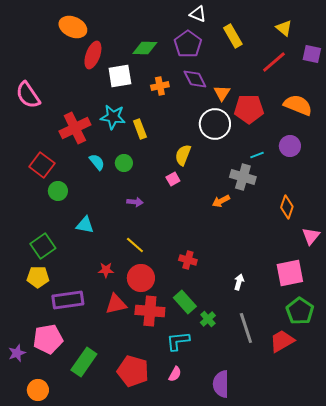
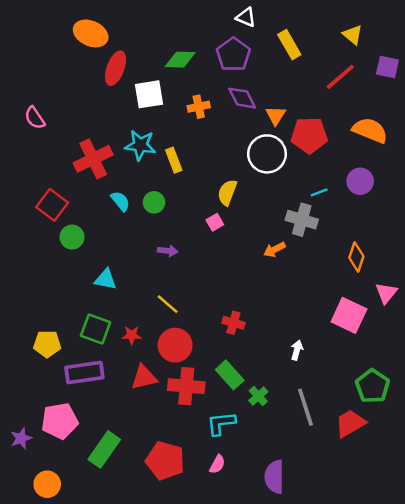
pink semicircle: (28, 95) -> (35, 118), size x0.7
green square: (43, 246) -> (96, 329), moved, turned -35
pink square: (290, 273) -> (349, 315), moved, turned 36

